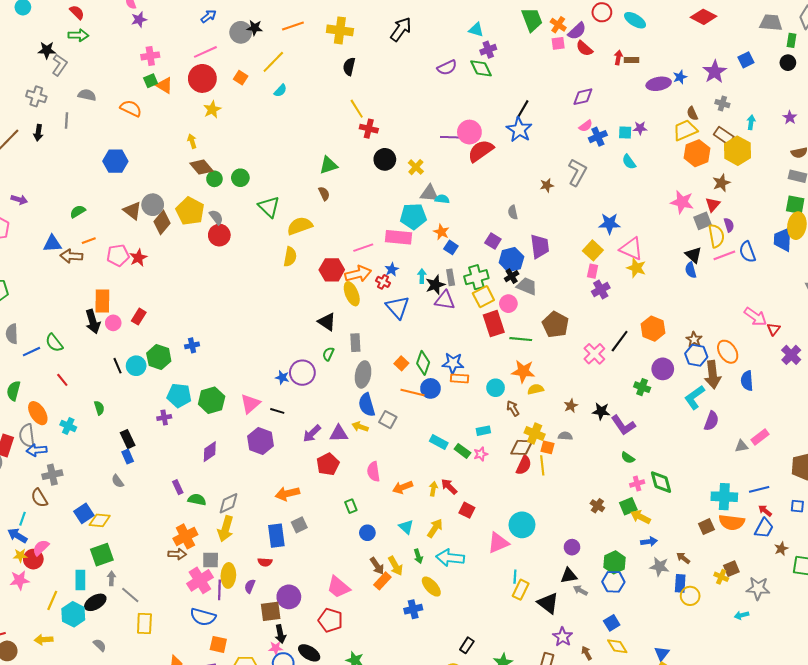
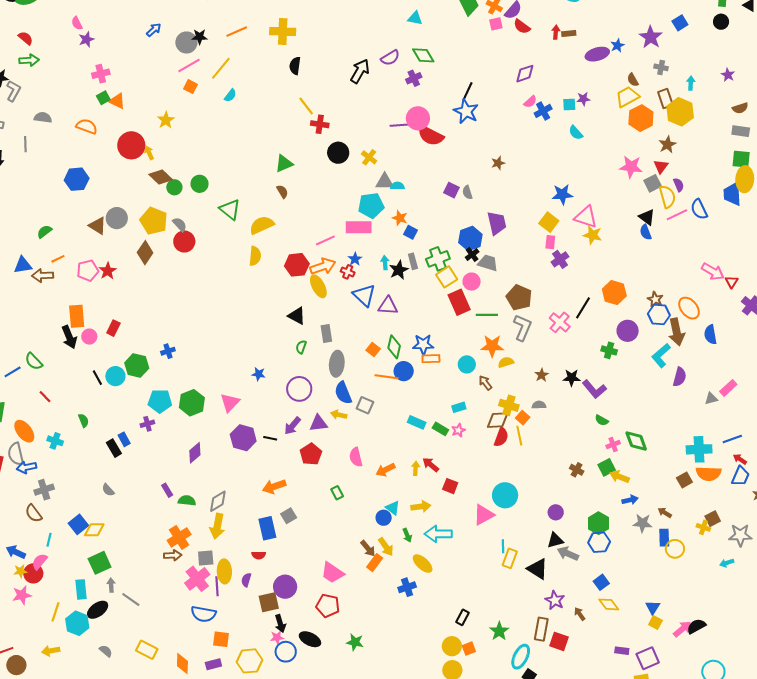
black arrow: (401, 29) -> (360, 71), moved
purple cross: (488, 50) -> (414, 78), moved
pink line: (205, 52) -> (189, 66), moved
red circle: (202, 78) -> (131, 145), moved
brown rectangle: (724, 136) -> (665, 99), turned 42
red semicircle: (481, 151) -> (431, 136), turned -112
gray L-shape: (577, 172) -> (523, 328), moved
brown diamond: (162, 222) -> (145, 253), moved
purple square: (493, 241) -> (451, 190), moved
purple triangle: (445, 300) -> (388, 306), moved
purple circle: (302, 373) -> (299, 389), moved
black line: (277, 411) -> (270, 438), moved
orange square: (547, 447) -> (523, 418), turned 32
blue rectangle: (128, 457) -> (124, 439), moved
cyan line: (22, 519) -> (49, 540), moved
yellow arrow: (435, 528) -> (421, 507), turned 54
blue circle: (367, 533) -> (384, 518), moved
gray arrow: (580, 590) -> (568, 554), size x1.5
yellow rectangle: (144, 624) -> (147, 650), moved, turned -60

